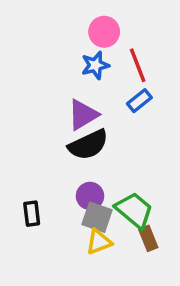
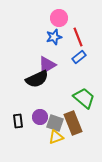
black semicircle: (88, 145) -> (37, 79), moved
purple circle: (90, 196) -> (40, 117), moved
green trapezoid: (134, 210) -> (84, 98), moved
brown rectangle: (148, 238) -> (73, 123), moved, size x1.6

